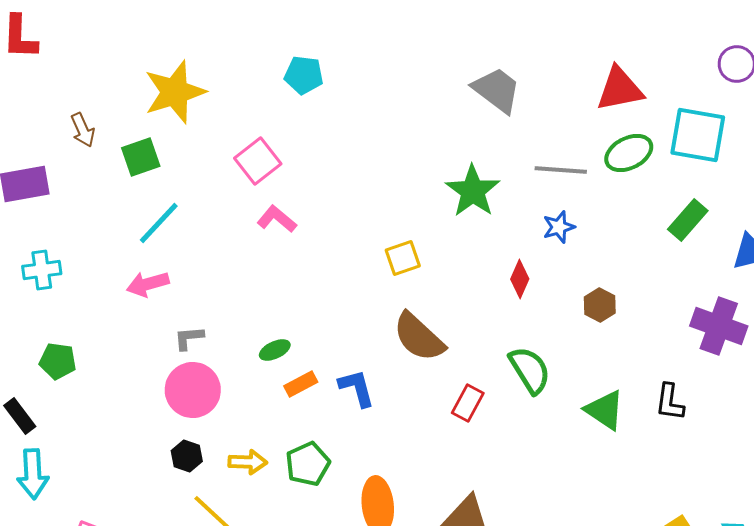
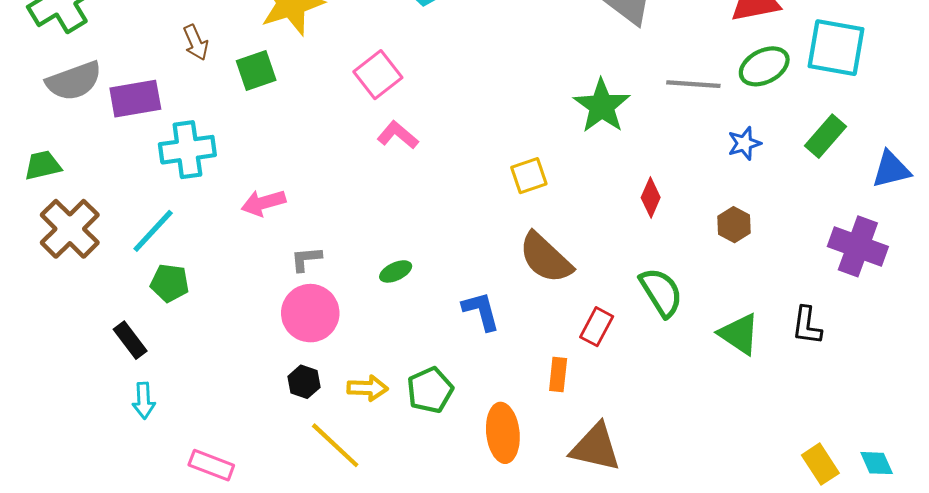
cyan line: (159, 223) -> (153, 231), moved
blue star: (559, 227) -> (744, 143), moved
cyan cross: (42, 270) -> (187, 150), moved, size x1.4
orange rectangle: (301, 384) -> (558, 375), moved, turned -56
cyan arrow: (33, 474) -> (144, 401), size x0.7

